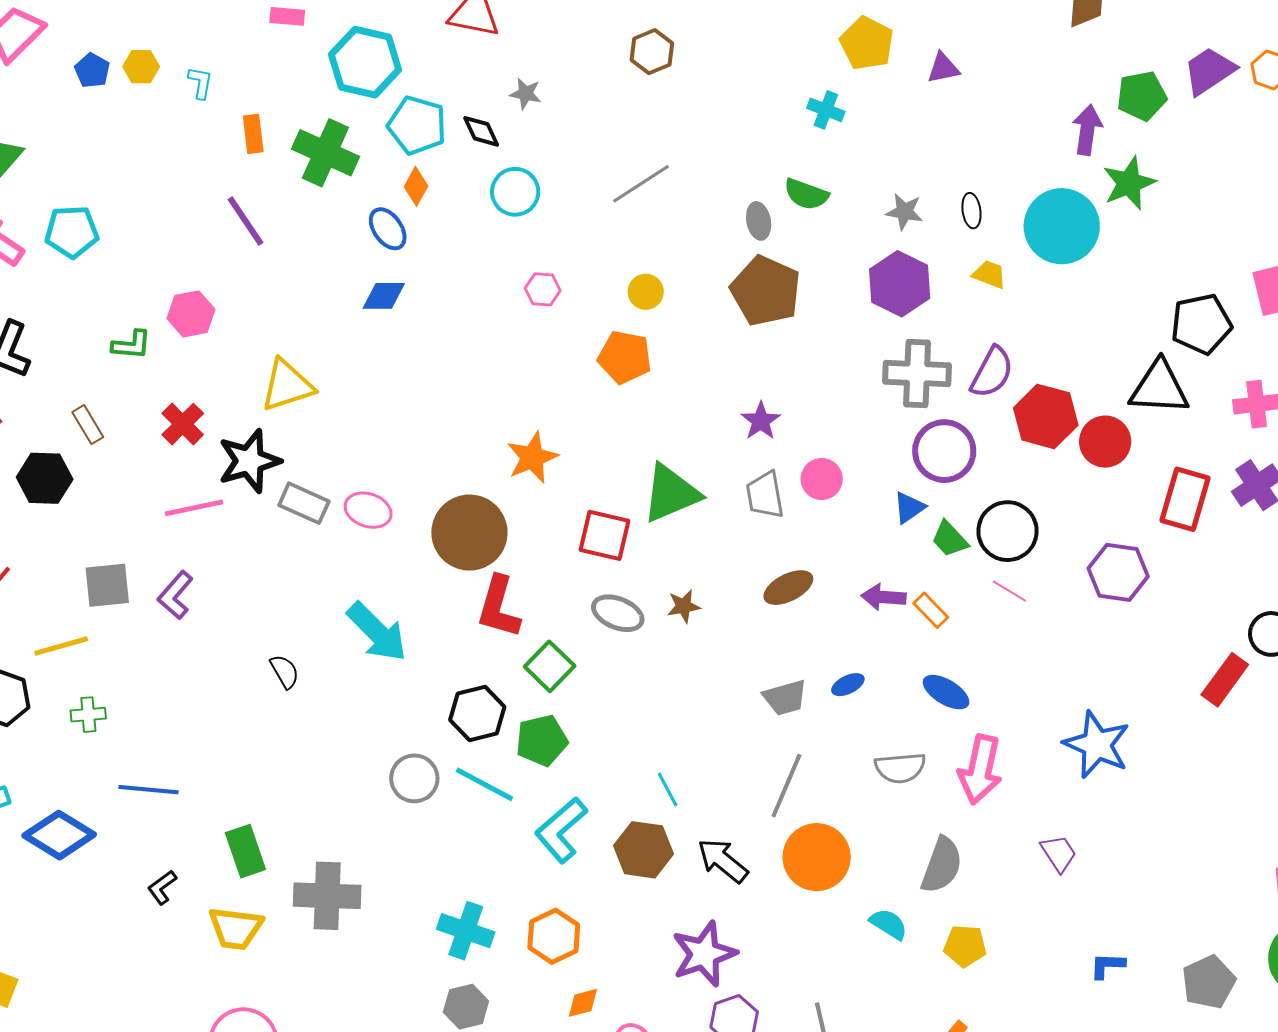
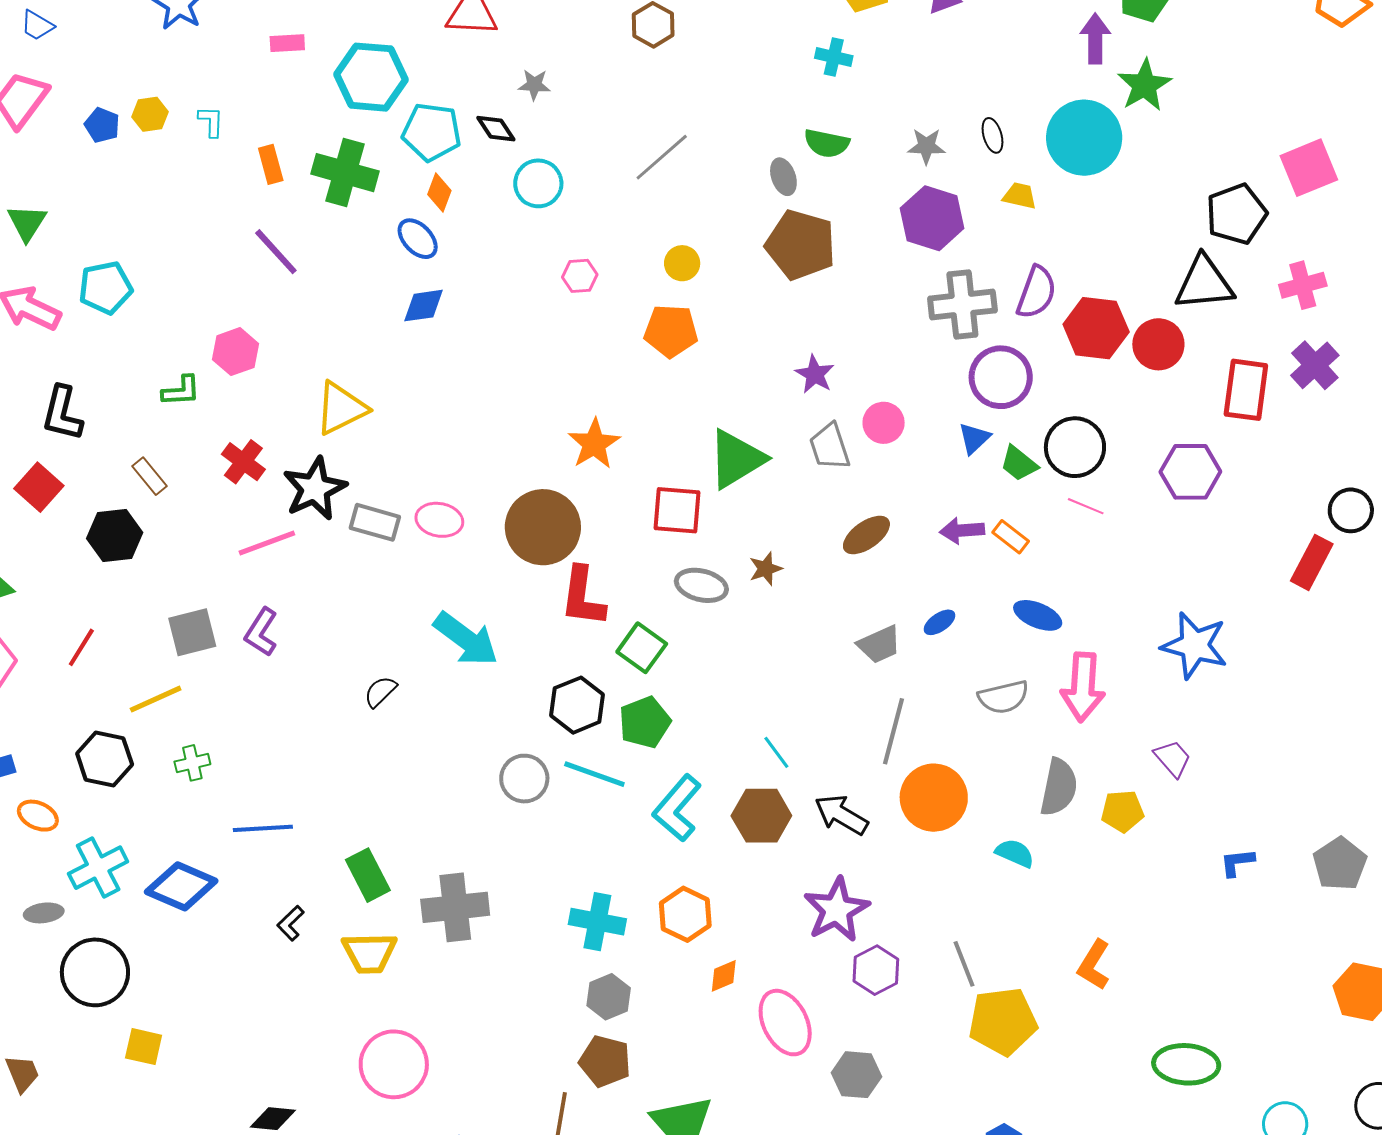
black semicircle: (285, 671) -> (380, 692), turned -96
yellow pentagon: (965, 946) -> (1122, 811), moved

